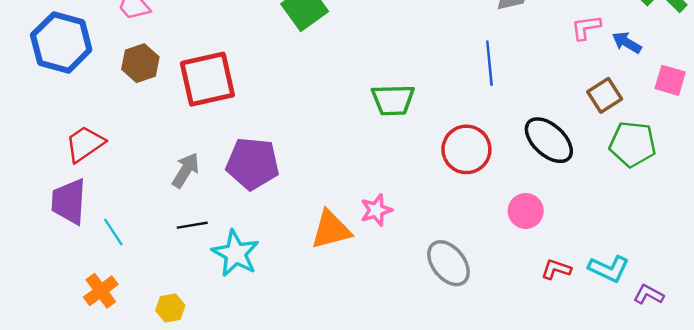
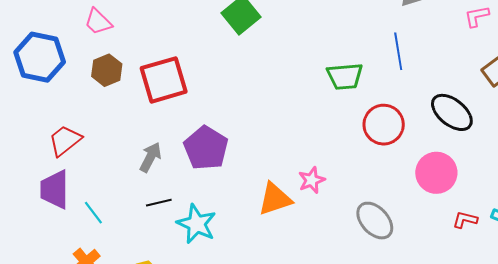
green trapezoid: (393, 100) -> (345, 76), moved
purple pentagon: (253, 164) -> (206, 148), turned 30
pink circle: (526, 211) -> (436, 173), size x1.4

